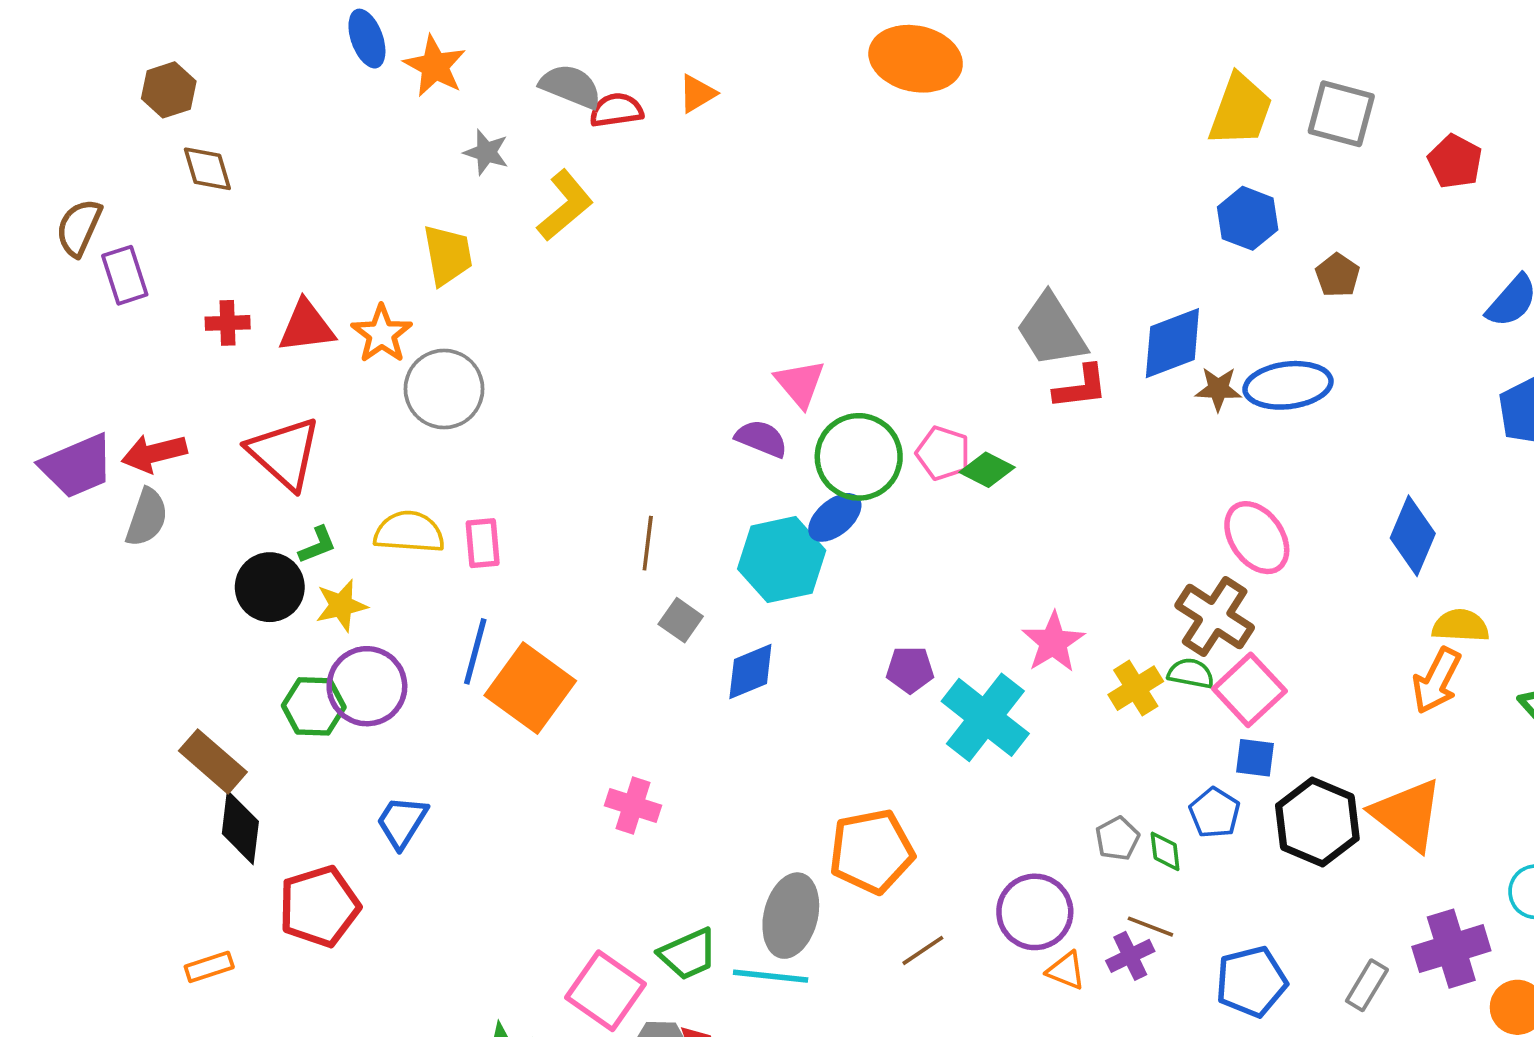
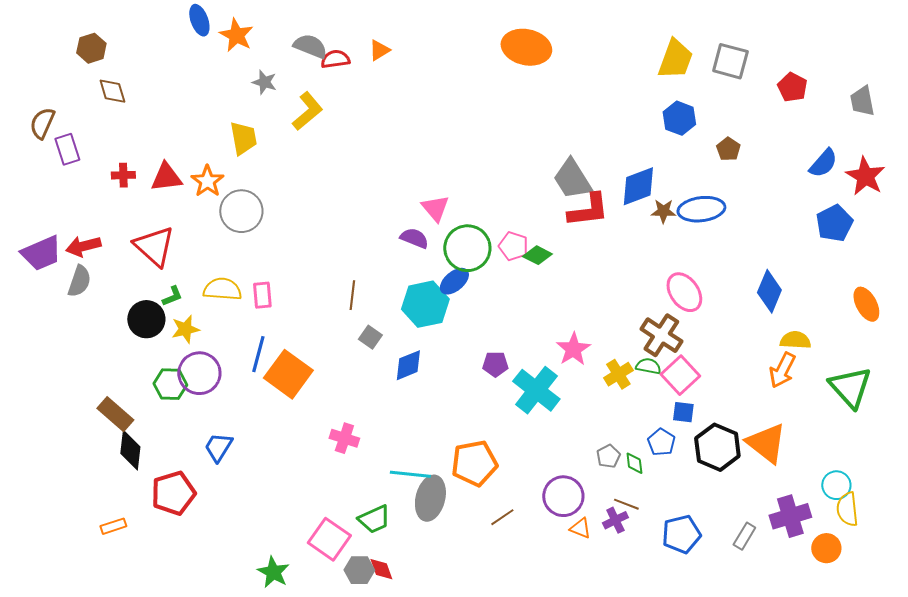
orange ellipse: (916, 59) -> (526, 47), moved
red L-shape: (1081, 387) -> (588, 210), size x1.4
cyan line: (771, 976) -> (410, 474), moved

